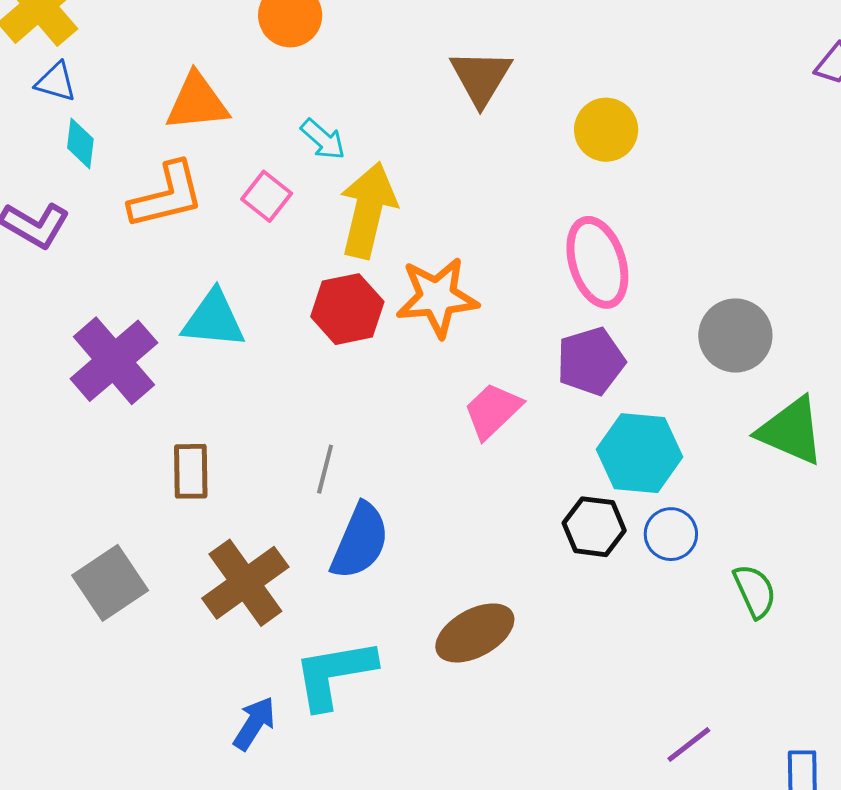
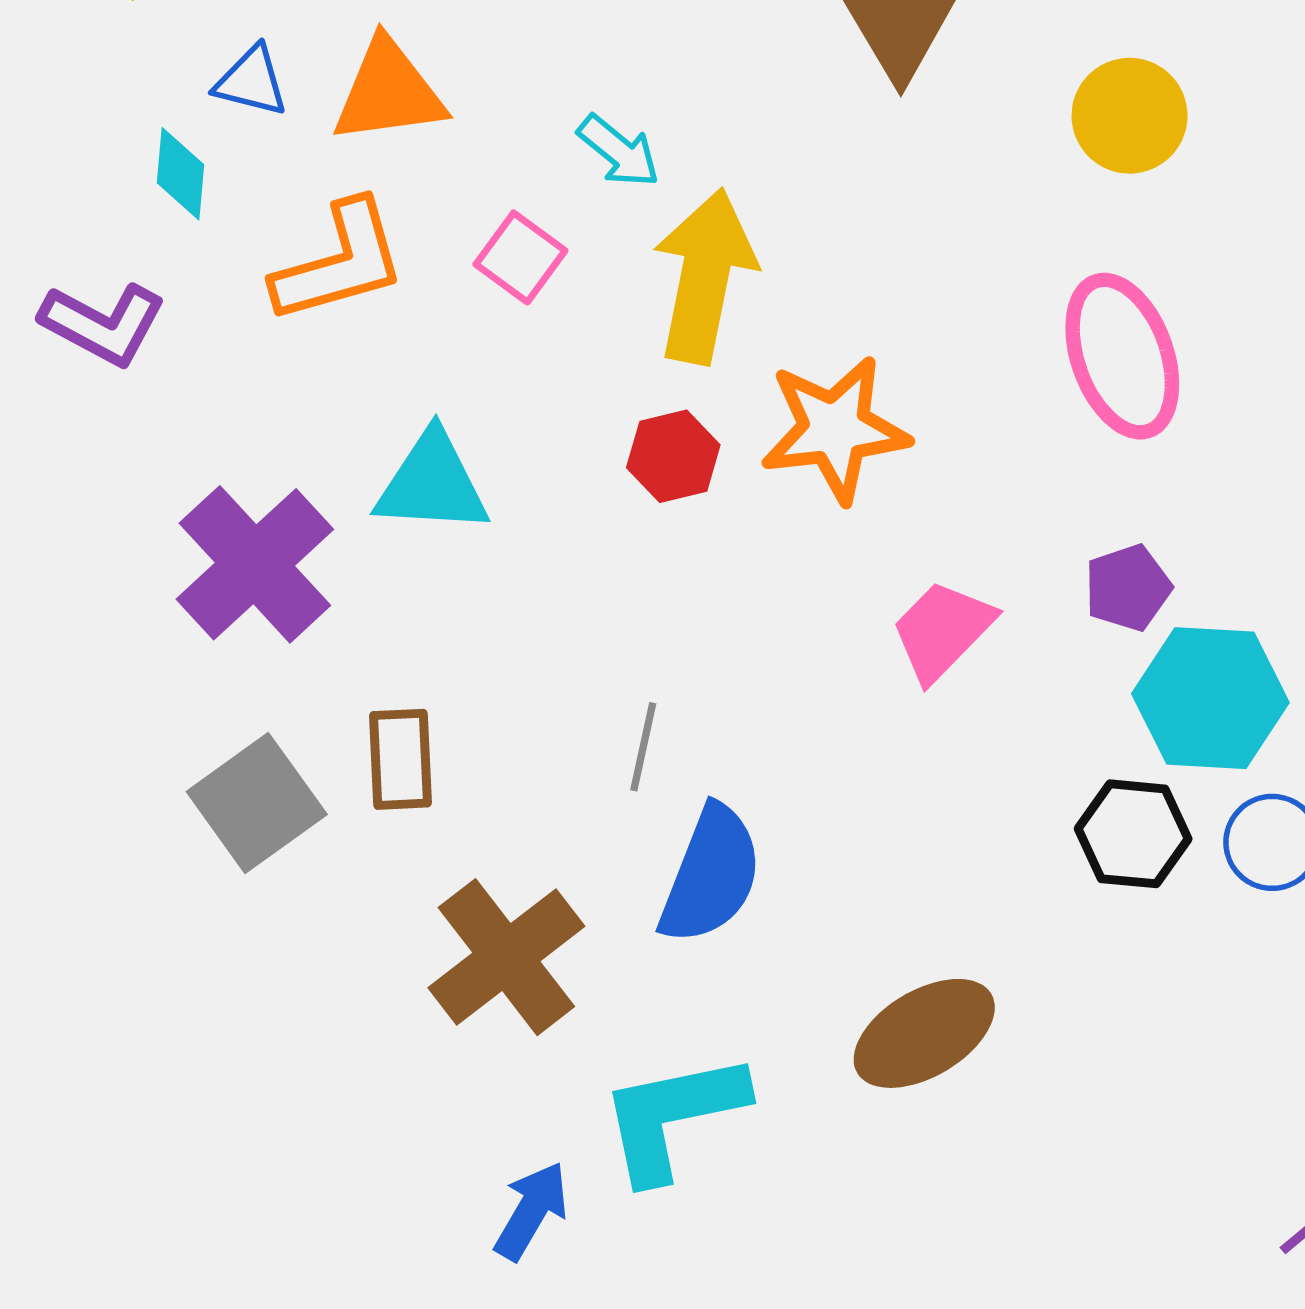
blue triangle: (56, 82) -> (251, 81), moved
red hexagon: (347, 309) -> (673, 456), size x0.7
purple pentagon: (591, 361) -> (1128, 588), moved, size x0.7
gray square: (110, 583) -> (257, 803), moved

